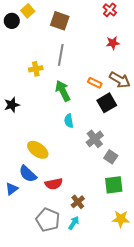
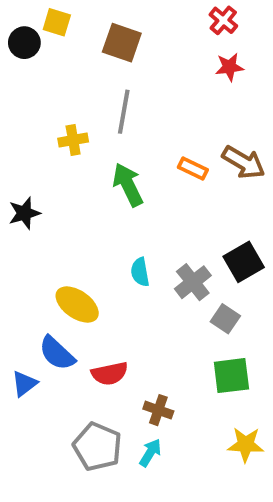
yellow square: (28, 11) -> (57, 22), turned -32
red star: (113, 43) -> (229, 67), moved
black square: (107, 103) -> (244, 262), moved
cyan semicircle: (69, 121) -> (140, 272), moved
brown cross: (78, 202) -> (158, 410), turned -32

